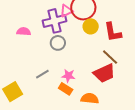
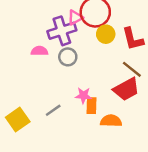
pink semicircle: (24, 31) -> (39, 51), moved
gray line: (42, 74) -> (53, 110), moved
orange rectangle: (66, 89) -> (92, 106), moved, turned 64

